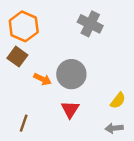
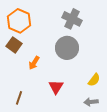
gray circle: (71, 74) -> (67, 48), moved
orange arrow: (42, 79) -> (34, 63), turned 96

